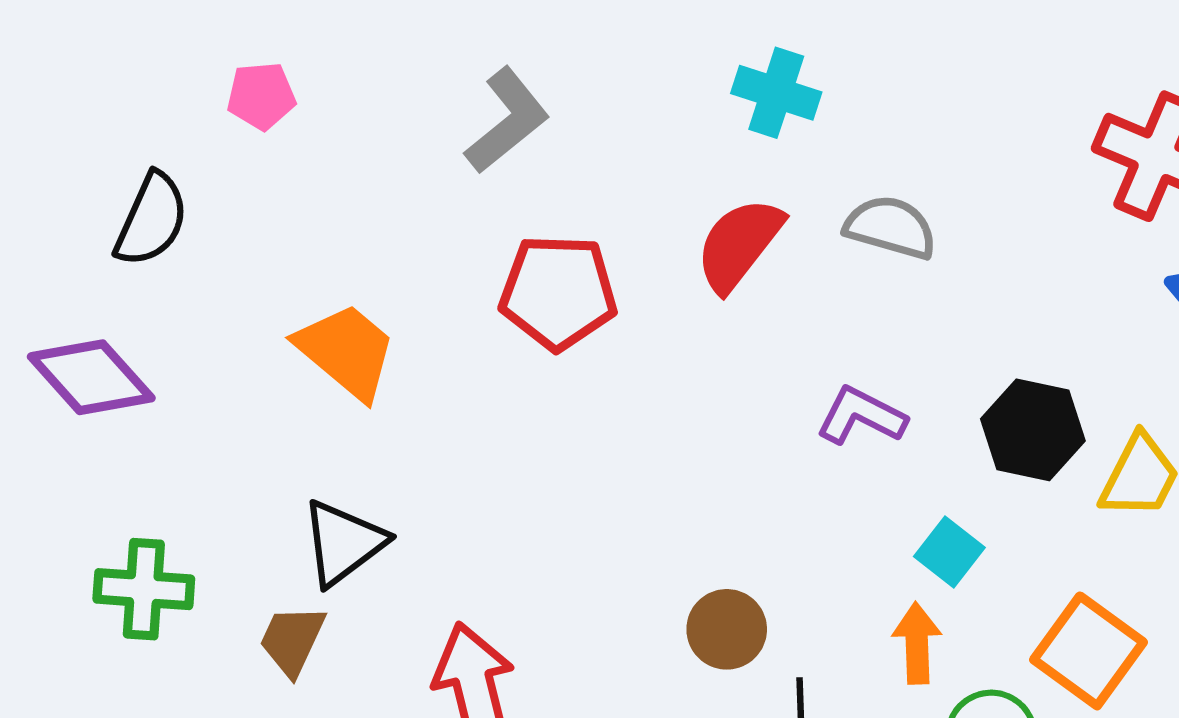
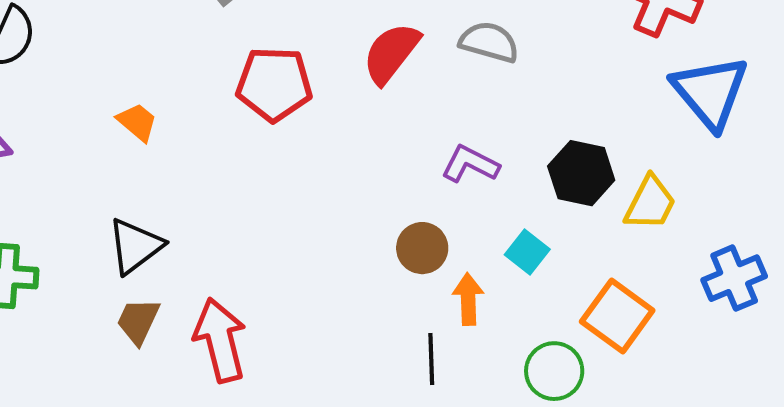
orange trapezoid: (346, 351) -> (137, 122), size x0.6
brown circle: (727, 629) -> (422, 248), moved
brown trapezoid: (292, 640) -> (138, 321), moved
orange arrow: (917, 643) -> (468, 299), moved

